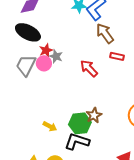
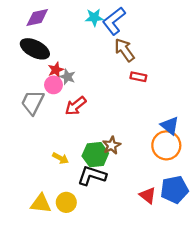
gray trapezoid: (26, 65) -> (33, 102), moved
red arrow: (89, 68) -> (76, 106), moved, turned -84

